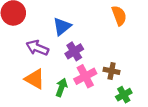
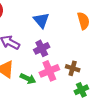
blue triangle: (62, 26) -> (41, 20), moved, turned -36
green arrow: (61, 87) -> (28, 79), turned 91

